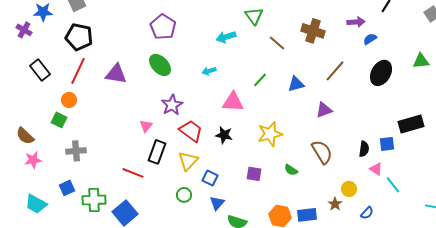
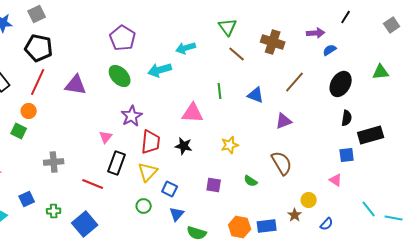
green triangle: (254, 16) -> (228, 27), moved
cyan arrow: (209, 71) -> (160, 70), moved, size x1.6
green line: (260, 80) -> (220, 91), turned -49
blue triangle: (296, 84) -> (256, 95), turned 36
red trapezoid: (191, 131) -> (151, 142), turned 60
yellow star: (270, 134) -> (230, 145), size x0.7
black semicircle: (364, 149) -> (347, 118), moved
gray cross: (76, 151) -> (54, 162), moved
cyan line: (393, 185) -> (369, 209), moved
green cross: (94, 200) -> (54, 211), size x0.6

